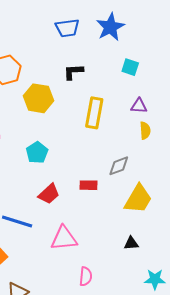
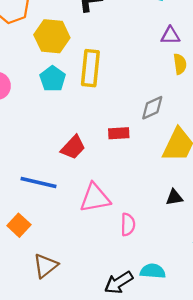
yellow rectangle: (94, 113) -> (90, 68), moved
cyan pentagon: (37, 152) -> (53, 79), moved
pink semicircle: (86, 276) -> (128, 225), moved

